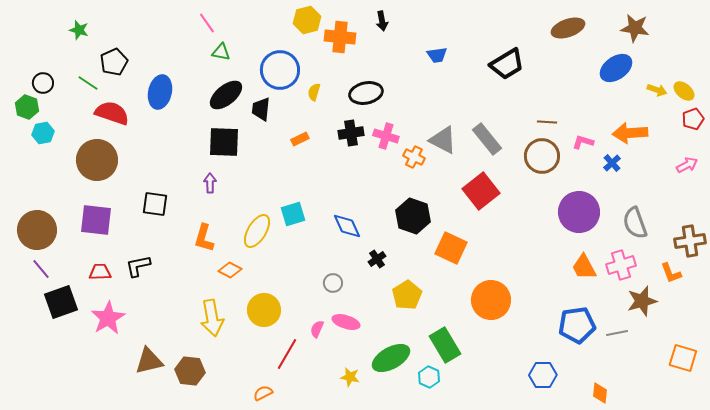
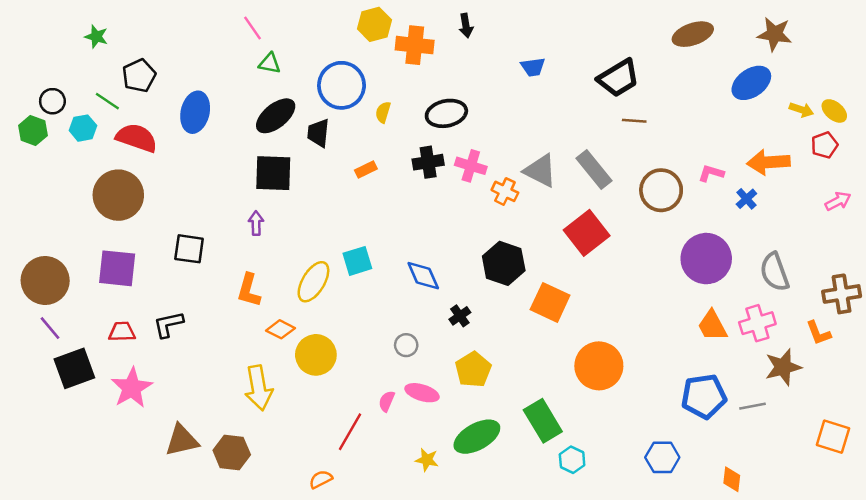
red pentagon: (693, 119) -> (825, 145), moved
brown line: (547, 122) -> (634, 121), moved
cyan hexagon: (43, 133) -> (83, 128), moved
yellow pentagon: (407, 295) -> (473, 370), moved
yellow circle: (264, 310) -> (316, 355), moved
cyan hexagon: (429, 377) -> (572, 460), moved

